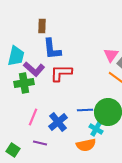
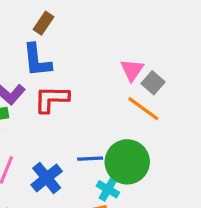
brown rectangle: (42, 26) -> (43, 23), moved, turned 32

